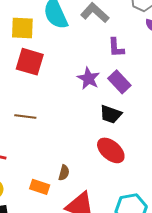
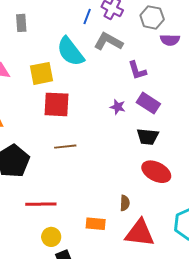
purple star: (89, 78) -> (118, 107), size x0.7
brown line: (25, 116) -> (65, 147), moved
brown semicircle: (64, 173) -> (125, 203), moved

